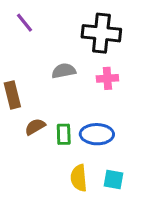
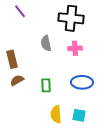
gray semicircle: (64, 71) -> (46, 43), turned -91
brown semicircle: (35, 127) -> (17, 80), moved
blue ellipse: (97, 134) -> (82, 82), moved

